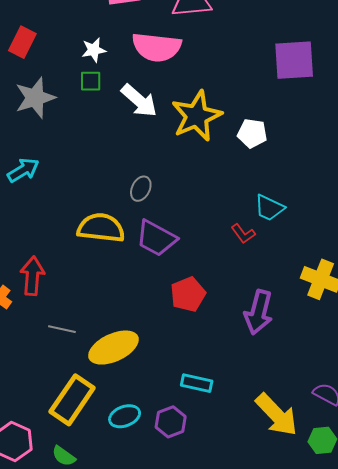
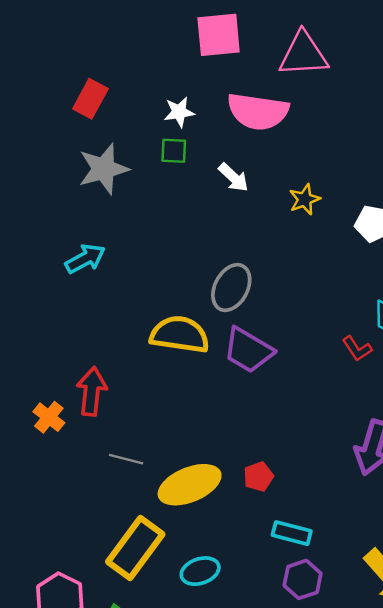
white arrow: (139, 101) -> (234, 177), size x0.7
yellow star: (197, 116) -> (305, 199), size x0.5
gray ellipse: (141, 189) -> (231, 288), size x1.5
red pentagon: (188, 294) -> (258, 477), moved, size x0.7
purple hexagon: (171, 422) -> (303, 579), moved

